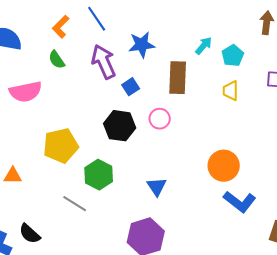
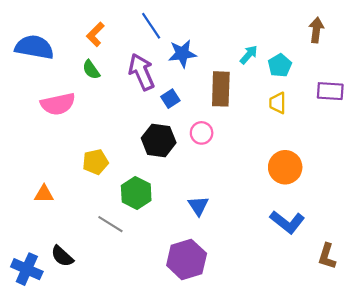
blue line: (97, 19) -> (151, 26), moved
yellow pentagon: (61, 146) -> (95, 162), size x0.7
orange circle: (224, 166) -> (285, 167), moved

